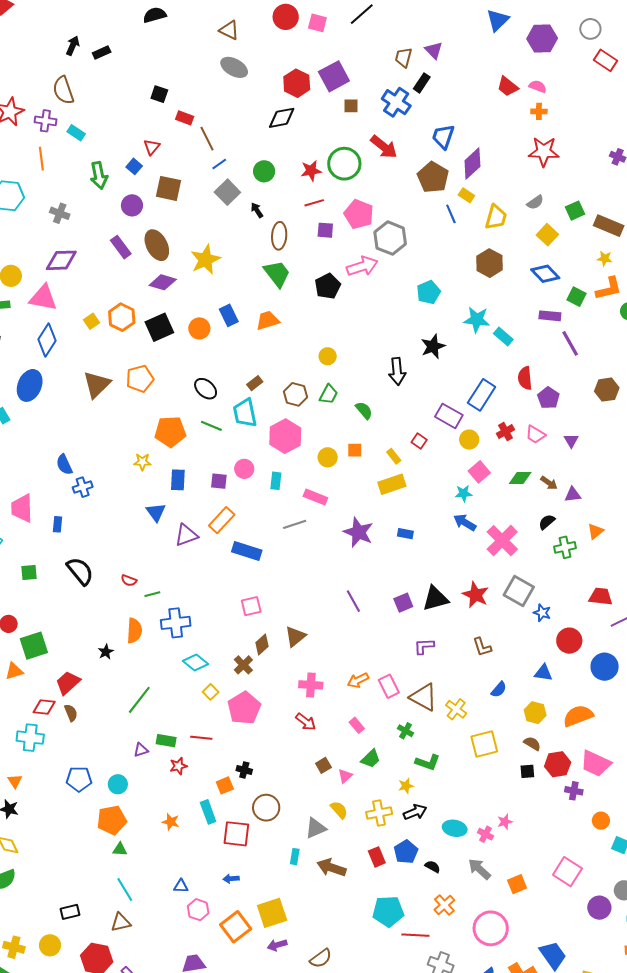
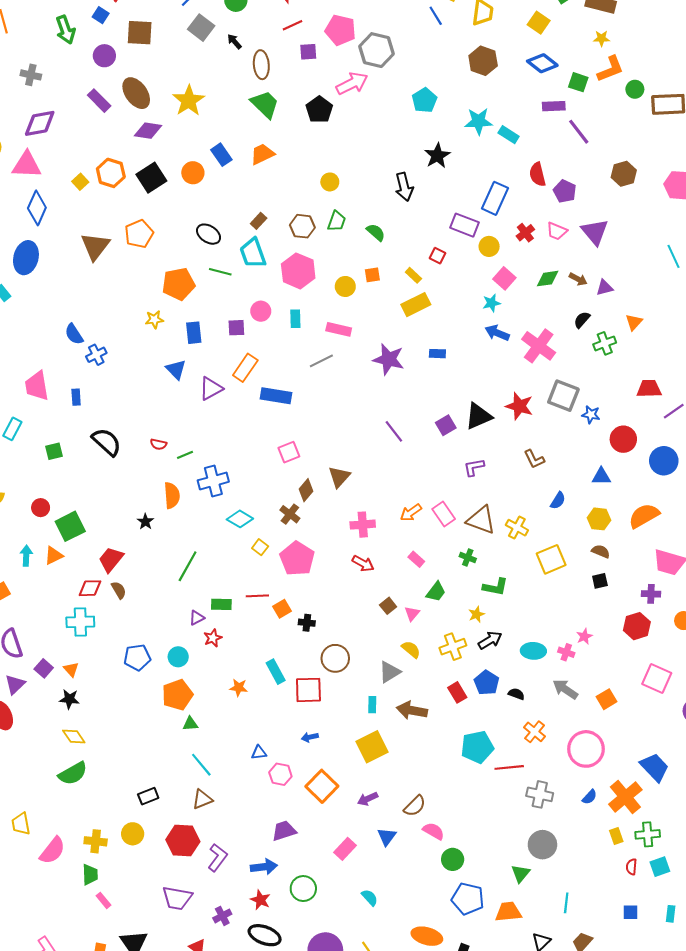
purple triangle: (571, 441) -> (595, 232), size x1.8
red hexagon: (558, 764) -> (637, 626), moved
red star: (178, 766) -> (213, 638), moved
orange square: (225, 785) -> (282, 609), moved
yellow square: (272, 913) -> (372, 747), moved

